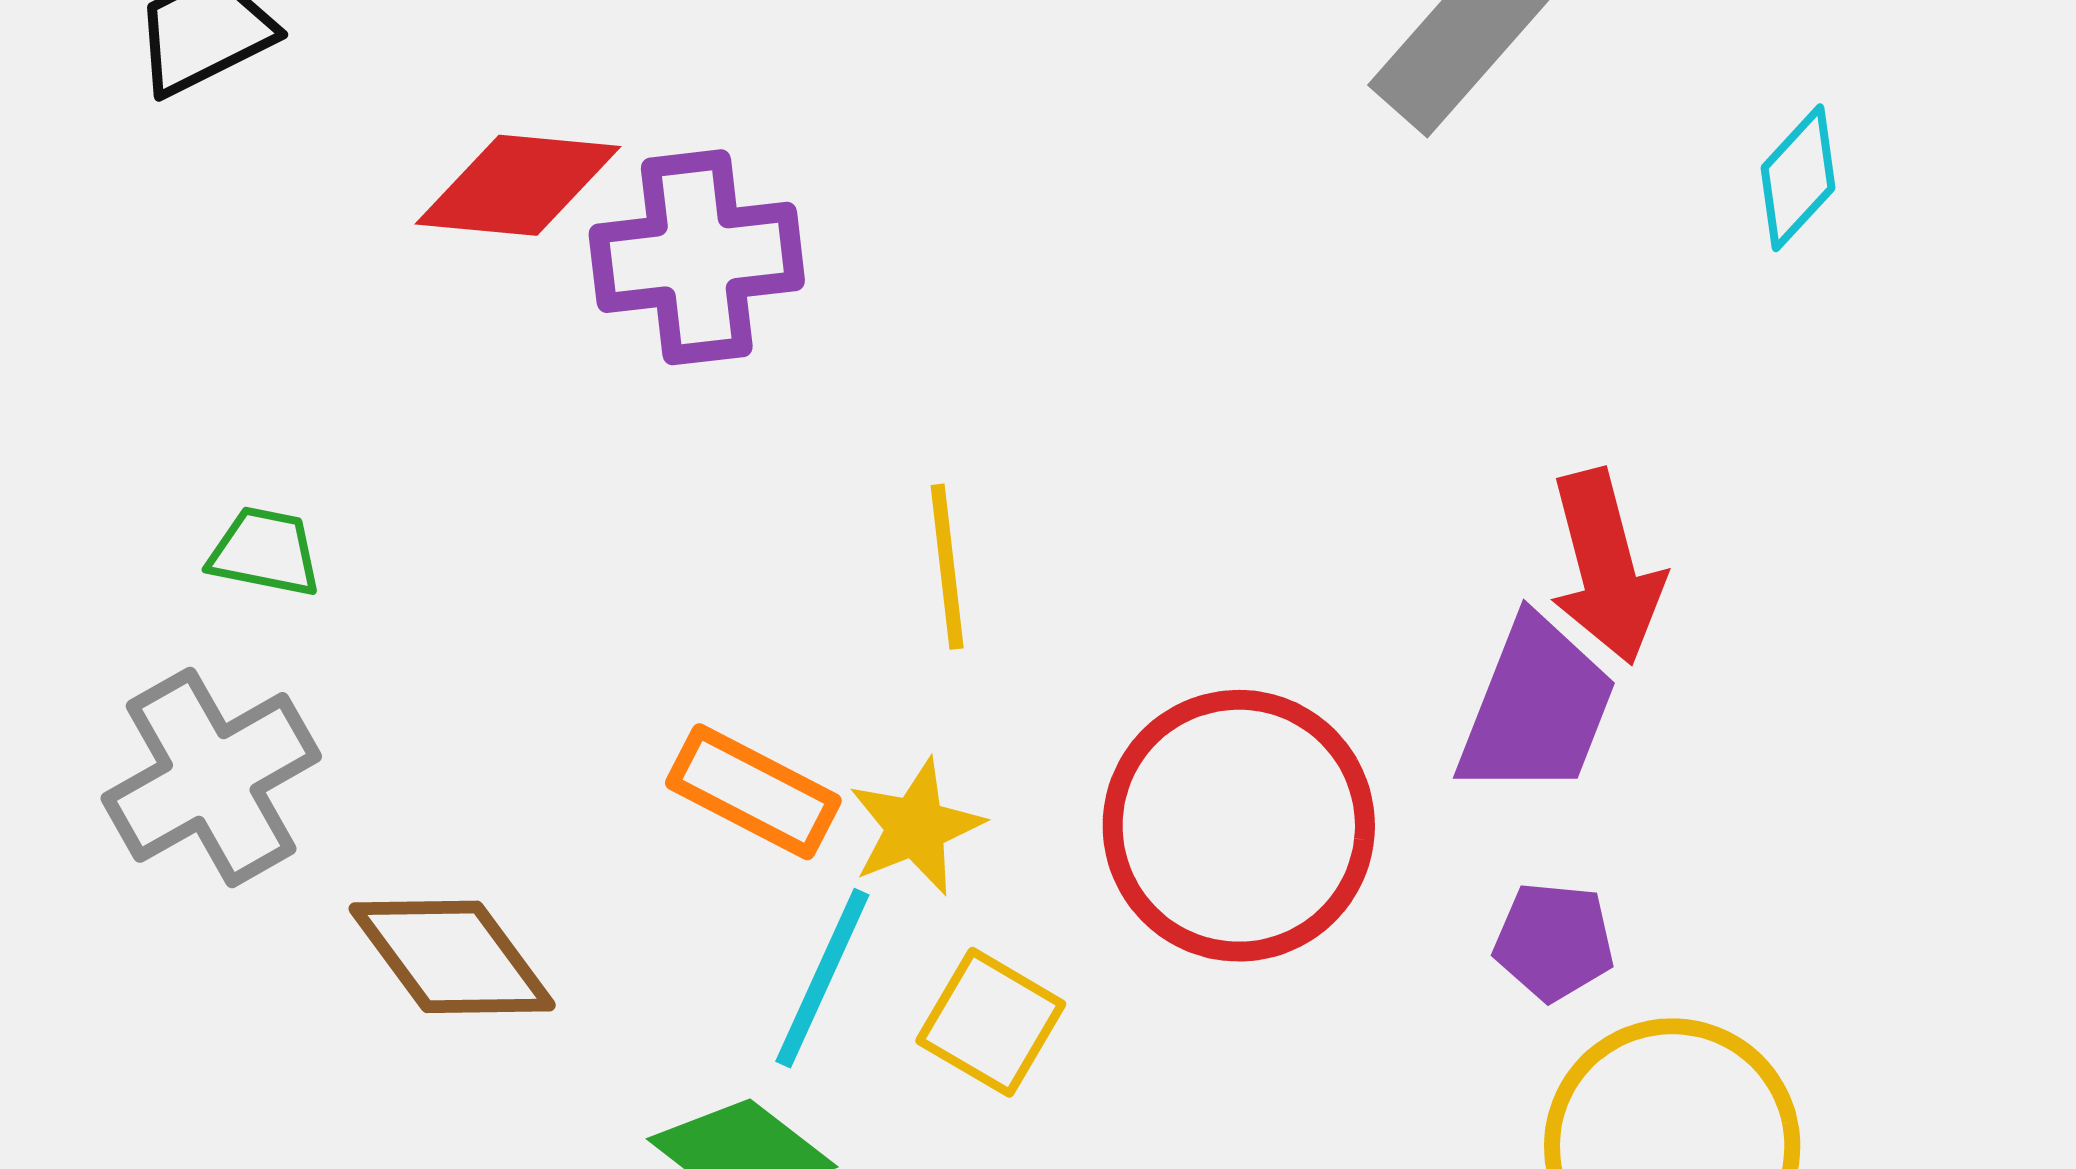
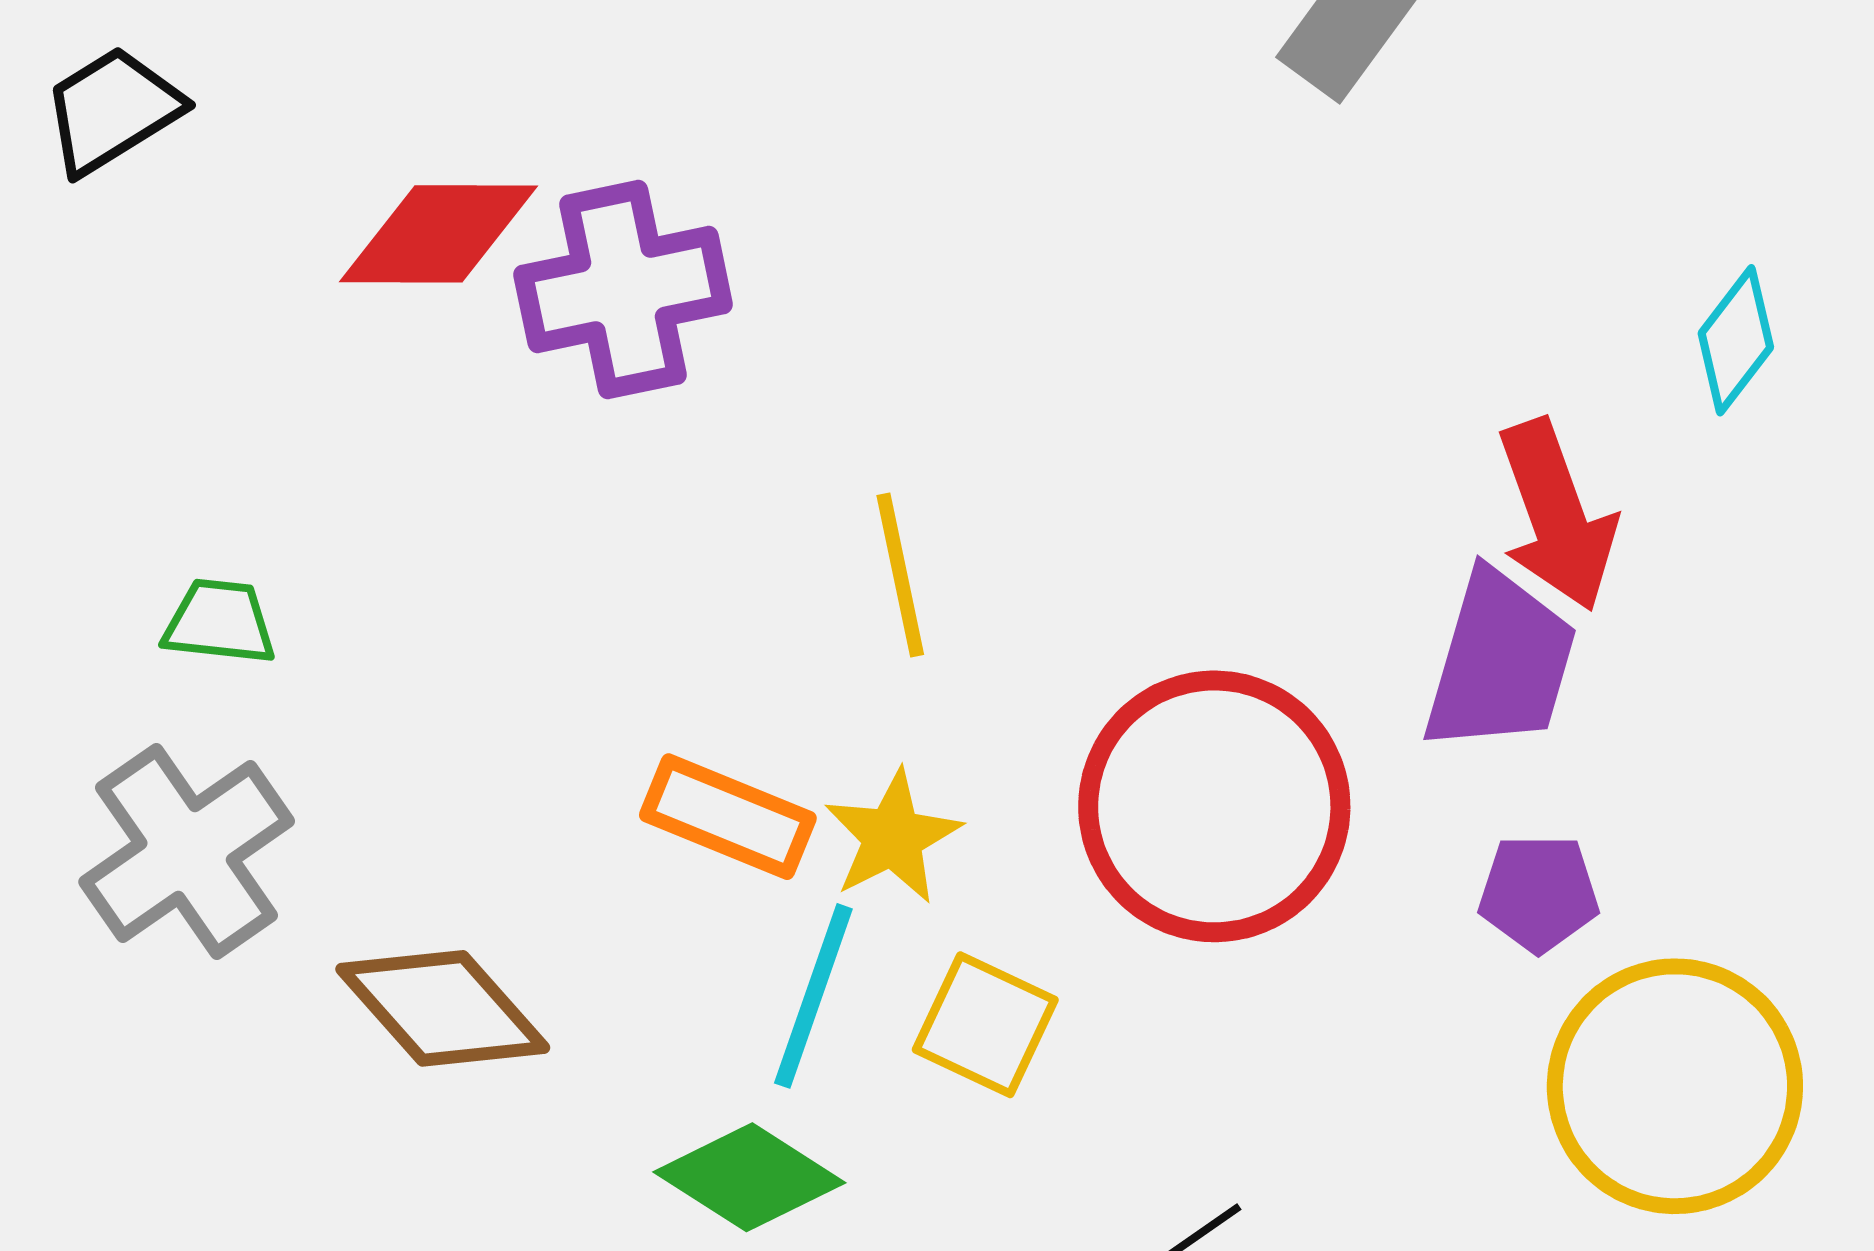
cyan diamond: (1798, 178) -> (1736, 340), moved

